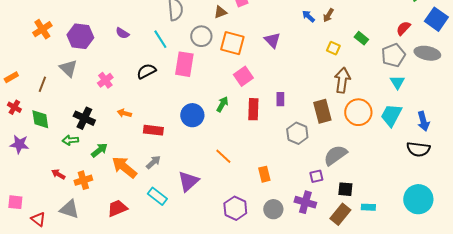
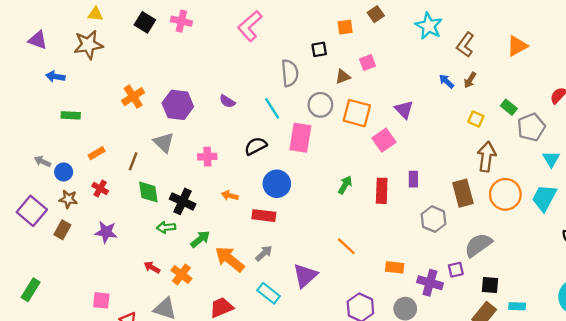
gray pentagon: (393, 55) -> (531, 127), moved
pink square: (243, 76) -> (384, 140), moved
pink cross: (105, 80) -> (207, 157), turned 35
blue circle: (192, 115) -> (277, 184), moved
green diamond: (40, 119) -> (148, 192), moved
orange rectangle: (264, 174) -> (395, 267), turned -70
orange cross: (83, 180) -> (181, 274), turned -36
purple cross: (305, 202) -> (430, 283), moved

